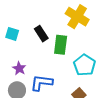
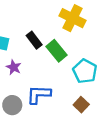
green rectangle: (61, 45) -> (57, 51), turned -42
purple star: (19, 68) -> (14, 67), moved

